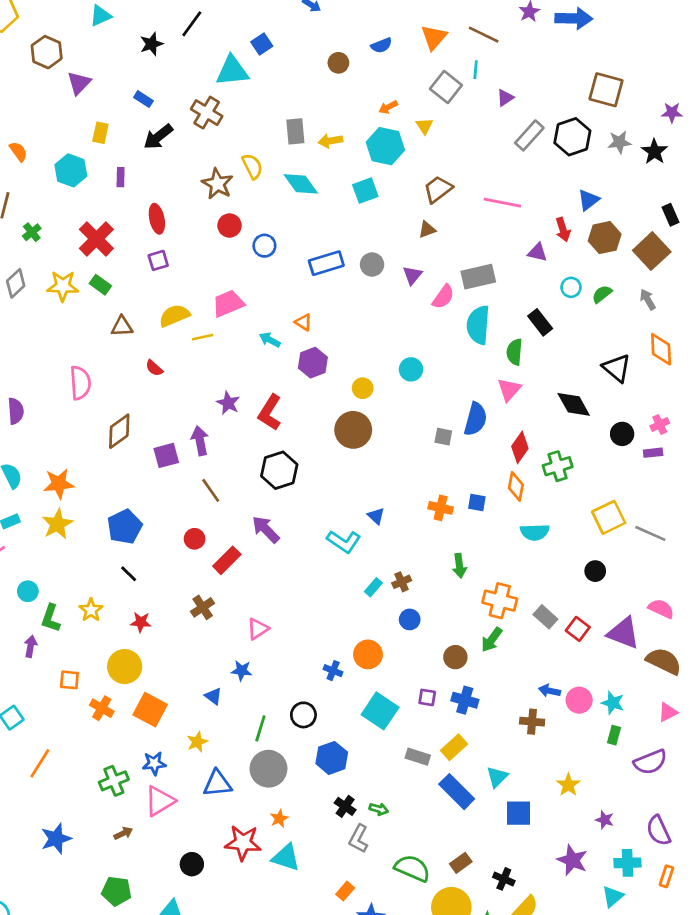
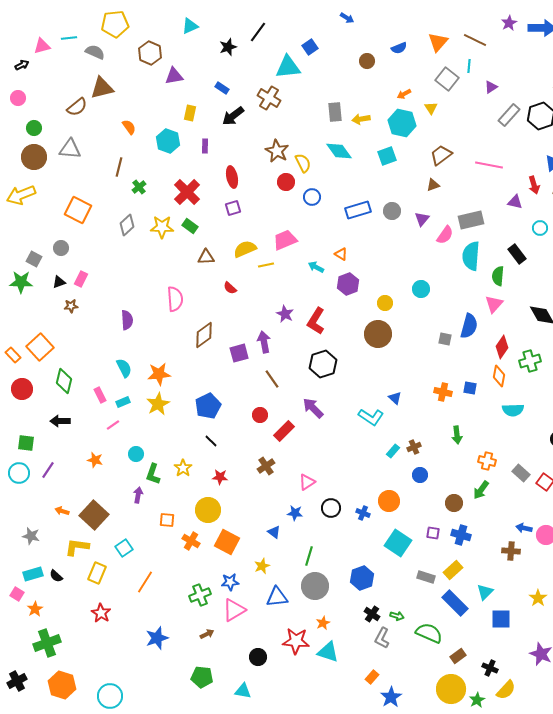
purple triangle: (79, 83) -> (174, 76), turned 36
yellow semicircle: (252, 166) -> (303, 163), moved
orange cross: (500, 601) -> (487, 461), size x0.7
black circle: (303, 715) -> (331, 508), moved
green semicircle: (412, 868) -> (429, 633), moved

